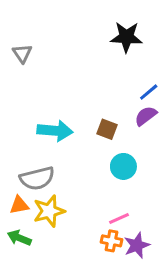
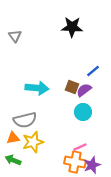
black star: (126, 37) -> (72, 27), moved
blue line: (149, 92) -> (93, 71), moved
purple semicircle: (146, 116) -> (84, 90), moved
orange cross: (112, 241) -> (75, 162), size x1.5

